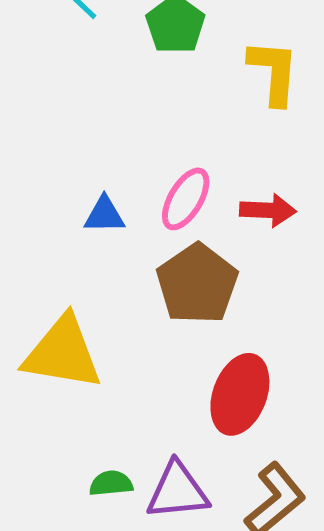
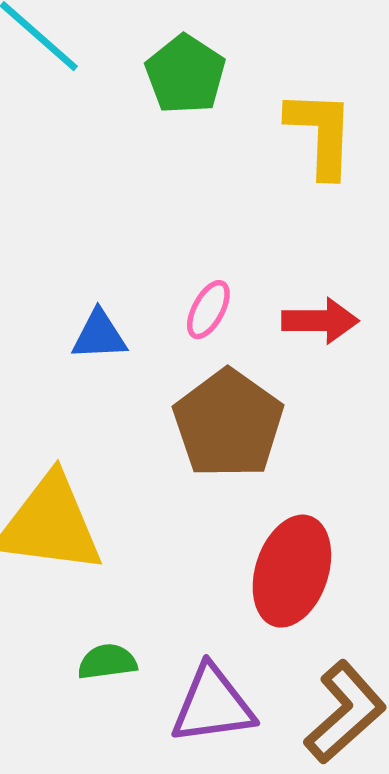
pink ellipse: (186, 199) -> (208, 310), size x0.7
green semicircle: (111, 483) -> (107, 662), moved

